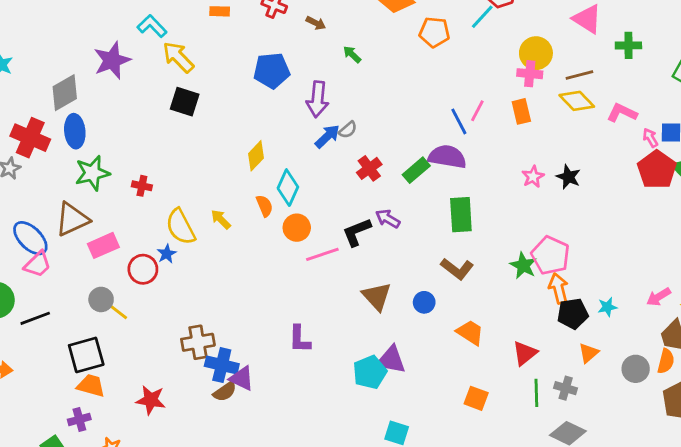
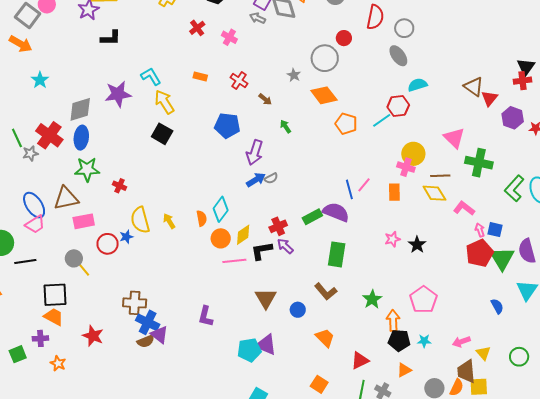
green cross: (628, 45) -> (479, 163), size x1.5
yellow diamond: (256, 156) -> (243, 235), moved
red cross: (369, 168) -> (278, 226), moved
pink pentagon: (550, 255) -> (423, 300), moved

